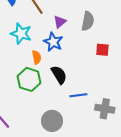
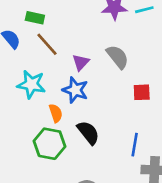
gray semicircle: (88, 21) -> (118, 57), turned -42
blue line: (78, 95) -> (135, 145), moved, turned -66

